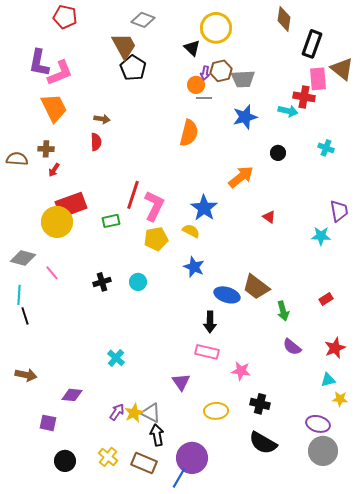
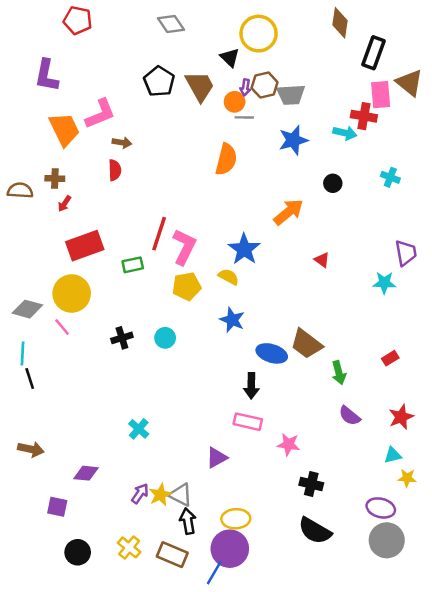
gray diamond: (143, 20) -> (171, 24), turned 35
brown trapezoid: (124, 46) -> (200, 86), moved
pink L-shape: (60, 73) -> (100, 114), moved
yellow circle: (57, 222) -> (72, 294), moved
purple triangle: (181, 382) -> (217, 458), turned 36
yellow ellipse: (216, 411) -> (236, 519), moved

